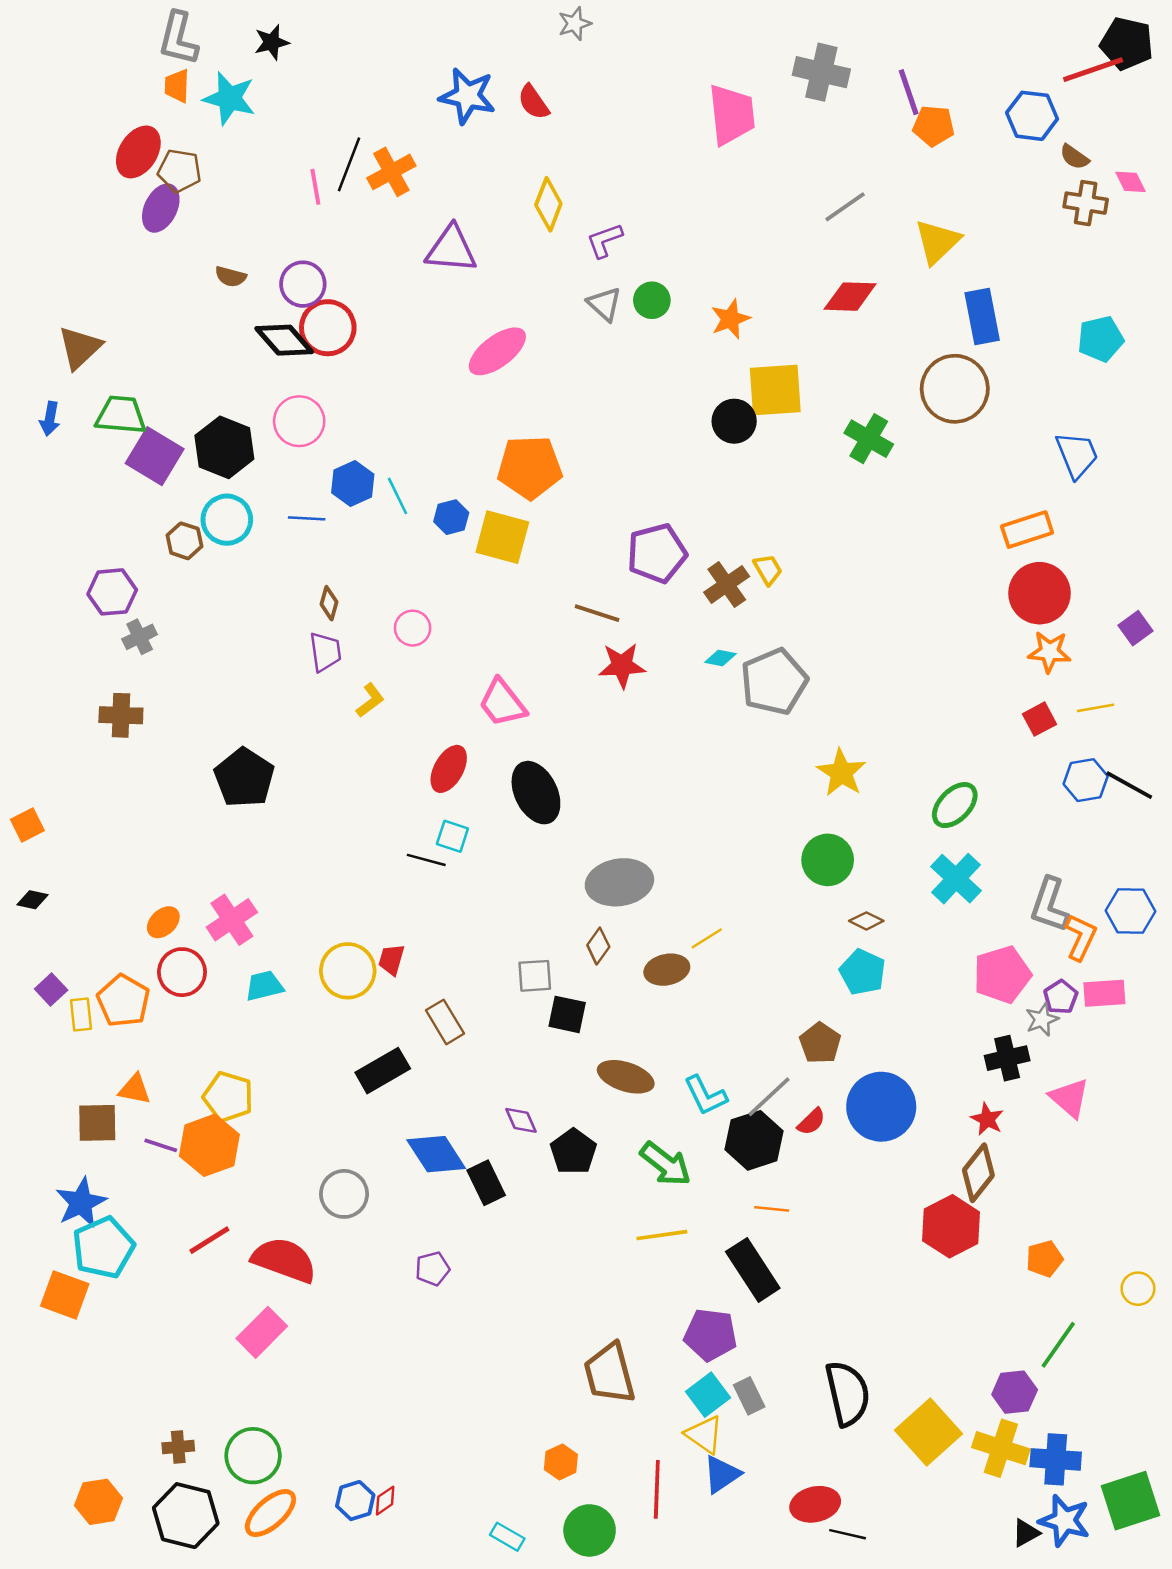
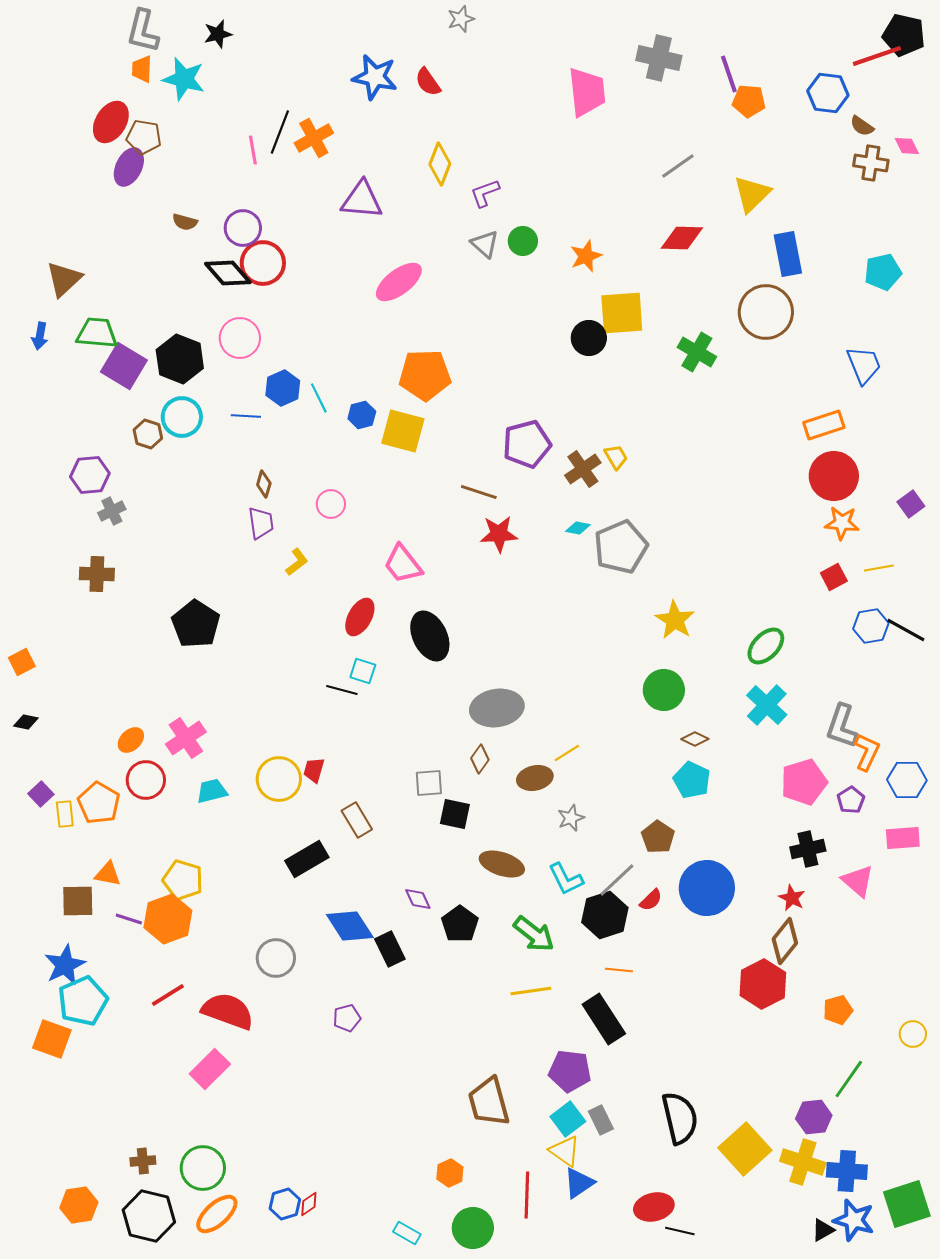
blue hexagon: (1130, 911) -> (907, 780), moved
pink rectangle: (1104, 993) -> (903, 838), moved
gray star: (1042, 1019) -> (571, 818), moved

